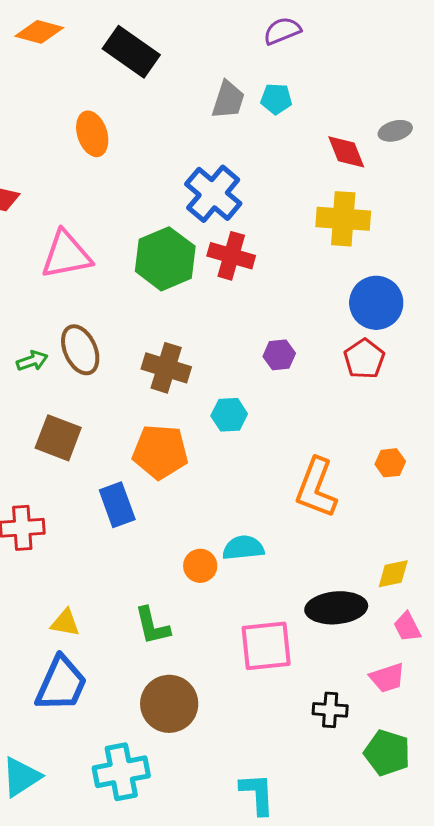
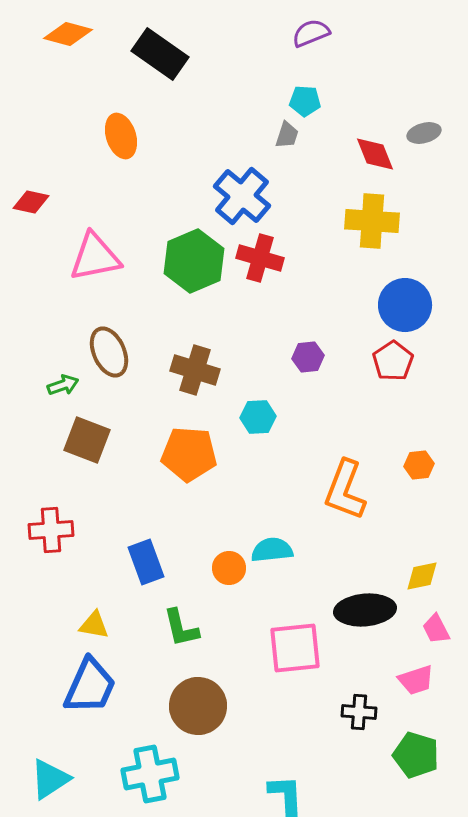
gray trapezoid: (228, 100) -> (287, 135), moved, size x0.7
green arrow: (32, 361) -> (63, 385), moved
blue rectangle: (117, 505) -> (146, 562), moved

